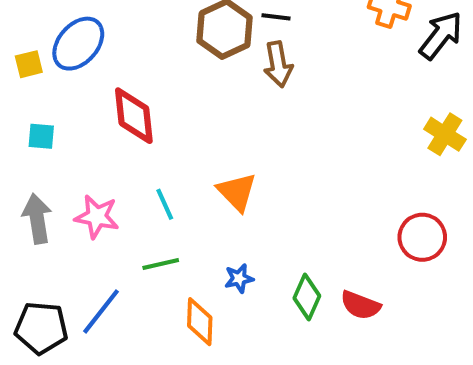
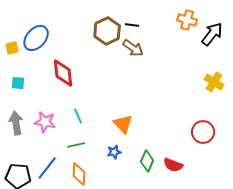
brown arrow: (278, 64) -> (133, 48), turned -45
orange triangle: (237, 192) -> (123, 124), moved
orange diamond: (200, 322) -> (79, 174), moved

